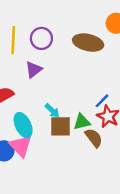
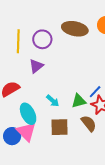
brown ellipse: (88, 43) -> (75, 29), moved
green triangle: (82, 122) -> (79, 101), moved
brown square: (61, 126) -> (60, 127), moved

